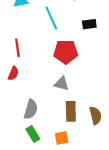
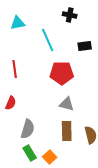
red semicircle: (13, 73) -> (11, 103), moved
gray triangle: (62, 84) -> (67, 104), moved
orange square: (62, 138) -> (50, 157), moved, turned -32

